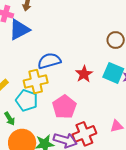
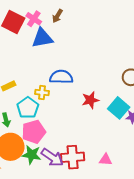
yellow cross: (36, 82) -> (42, 93), size x0.6
pink pentagon: (64, 107) -> (34, 132), moved

